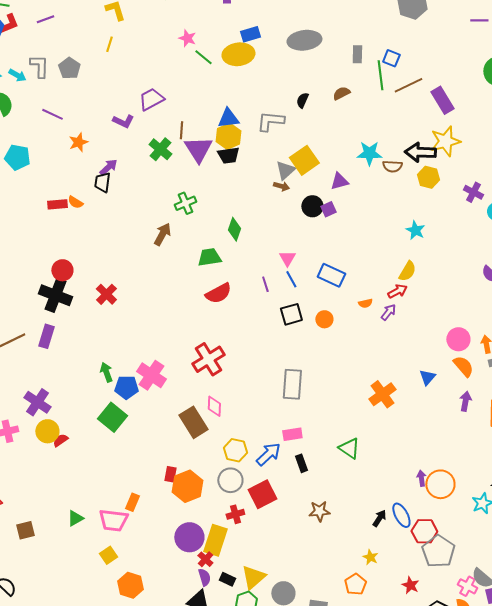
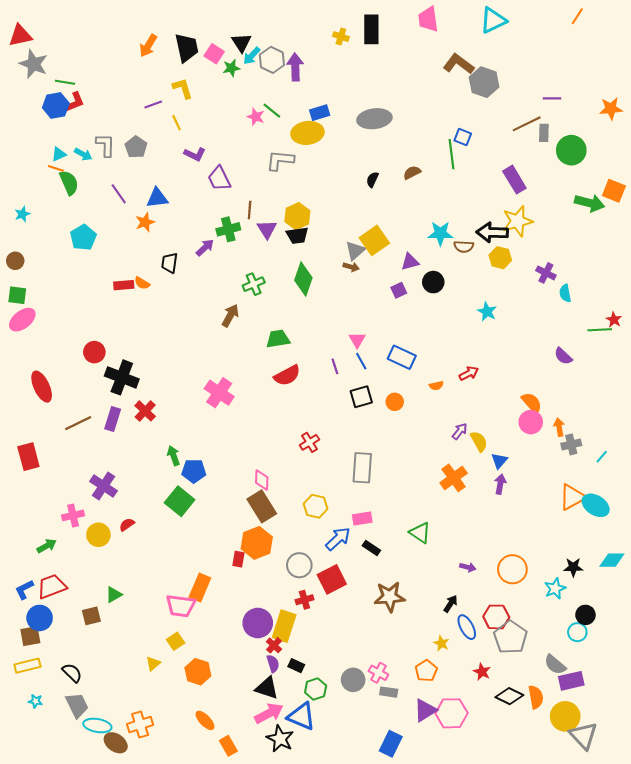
purple line: (45, 19) -> (153, 105), moved
yellow line: (109, 44) -> (177, 123), turned -42
gray rectangle: (357, 54) -> (544, 133), moved
green line: (203, 57) -> (272, 111), moved
brown line: (408, 85) -> (527, 124), moved
purple trapezoid: (151, 99) -> (219, 179), turned -88
purple line: (52, 114) -> (119, 194), turned 30
blue triangle: (228, 118) -> (157, 198), moved
purple L-shape: (123, 121) -> (195, 154), moved
gray L-shape: (270, 121) -> (280, 160), moved
green cross: (160, 149) -> (228, 229), turned 35
purple triangle: (198, 149) -> (267, 229), size x0.7
cyan pentagon: (17, 157) -> (83, 237), turned 30
purple arrow: (108, 167) -> (205, 248), moved
black circle: (312, 206) -> (433, 282), moved
green diamond: (234, 229) -> (303, 279), moved, size x1.4
red circle: (62, 270) -> (94, 352), moved
yellow semicircle: (407, 271) -> (479, 441), moved, turned -60
red cross: (106, 294) -> (145, 411), moved
purple arrow: (388, 312) -> (460, 431), moved
red cross: (208, 359) -> (309, 442), moved, size x0.6
orange semicircle: (463, 366) -> (532, 403), moved
pink cross: (151, 375) -> (219, 393), moved
purple arrow: (465, 401) -> (500, 484), moved
pink diamond: (214, 406) -> (262, 480), moved
yellow circle: (47, 431) -> (98, 535), moved
yellow hexagon: (235, 450) -> (316, 506), moved
black rectangle: (301, 463) -> (371, 548), turned -36
purple arrow: (421, 478) -> (468, 567), moved, turned 112
orange hexagon: (187, 486) -> (257, 543), moved
orange rectangle: (132, 502) -> (200, 588), size x1.5
brown star: (319, 511) -> (390, 597), size x1.4
blue ellipse: (401, 515) -> (467, 627), moved
green triangle: (75, 518) -> (114, 595), moved
yellow triangle: (253, 577) -> (153, 664), moved, size x0.6
pink cross: (467, 586) -> (378, 673), moved

